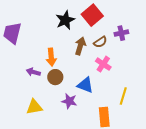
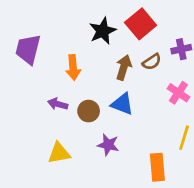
orange arrow: (51, 57) -> (73, 67), moved
pink cross: (103, 64) -> (178, 93), moved
blue triangle: (85, 85) -> (122, 104), moved

